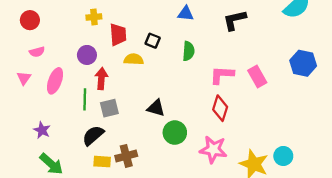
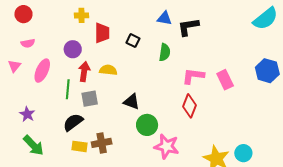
black L-shape: (235, 20) -> (188, 27), moved
yellow semicircle: (134, 59) -> (108, 70), moved
pink star: (213, 149) -> (167, 146), moved

